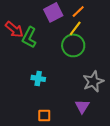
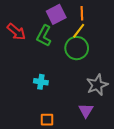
orange line: (78, 11) -> (82, 13), turned -48
green L-shape: (29, 37) -> (44, 36), moved

